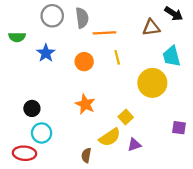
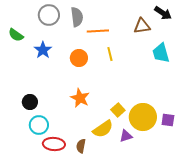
green semicircle: (17, 37) -> (16, 35), turned 35
yellow circle: (152, 83) -> (143, 117), moved
red ellipse: (25, 153) -> (54, 144), moved

